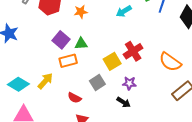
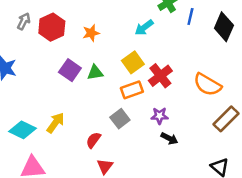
orange rectangle: (68, 61) -> (132, 90), moved
yellow square: (112, 61) -> (133, 62), moved
red semicircle: (74, 98) -> (93, 140), turned 104
black arrow: (124, 102) -> (169, 138), moved

